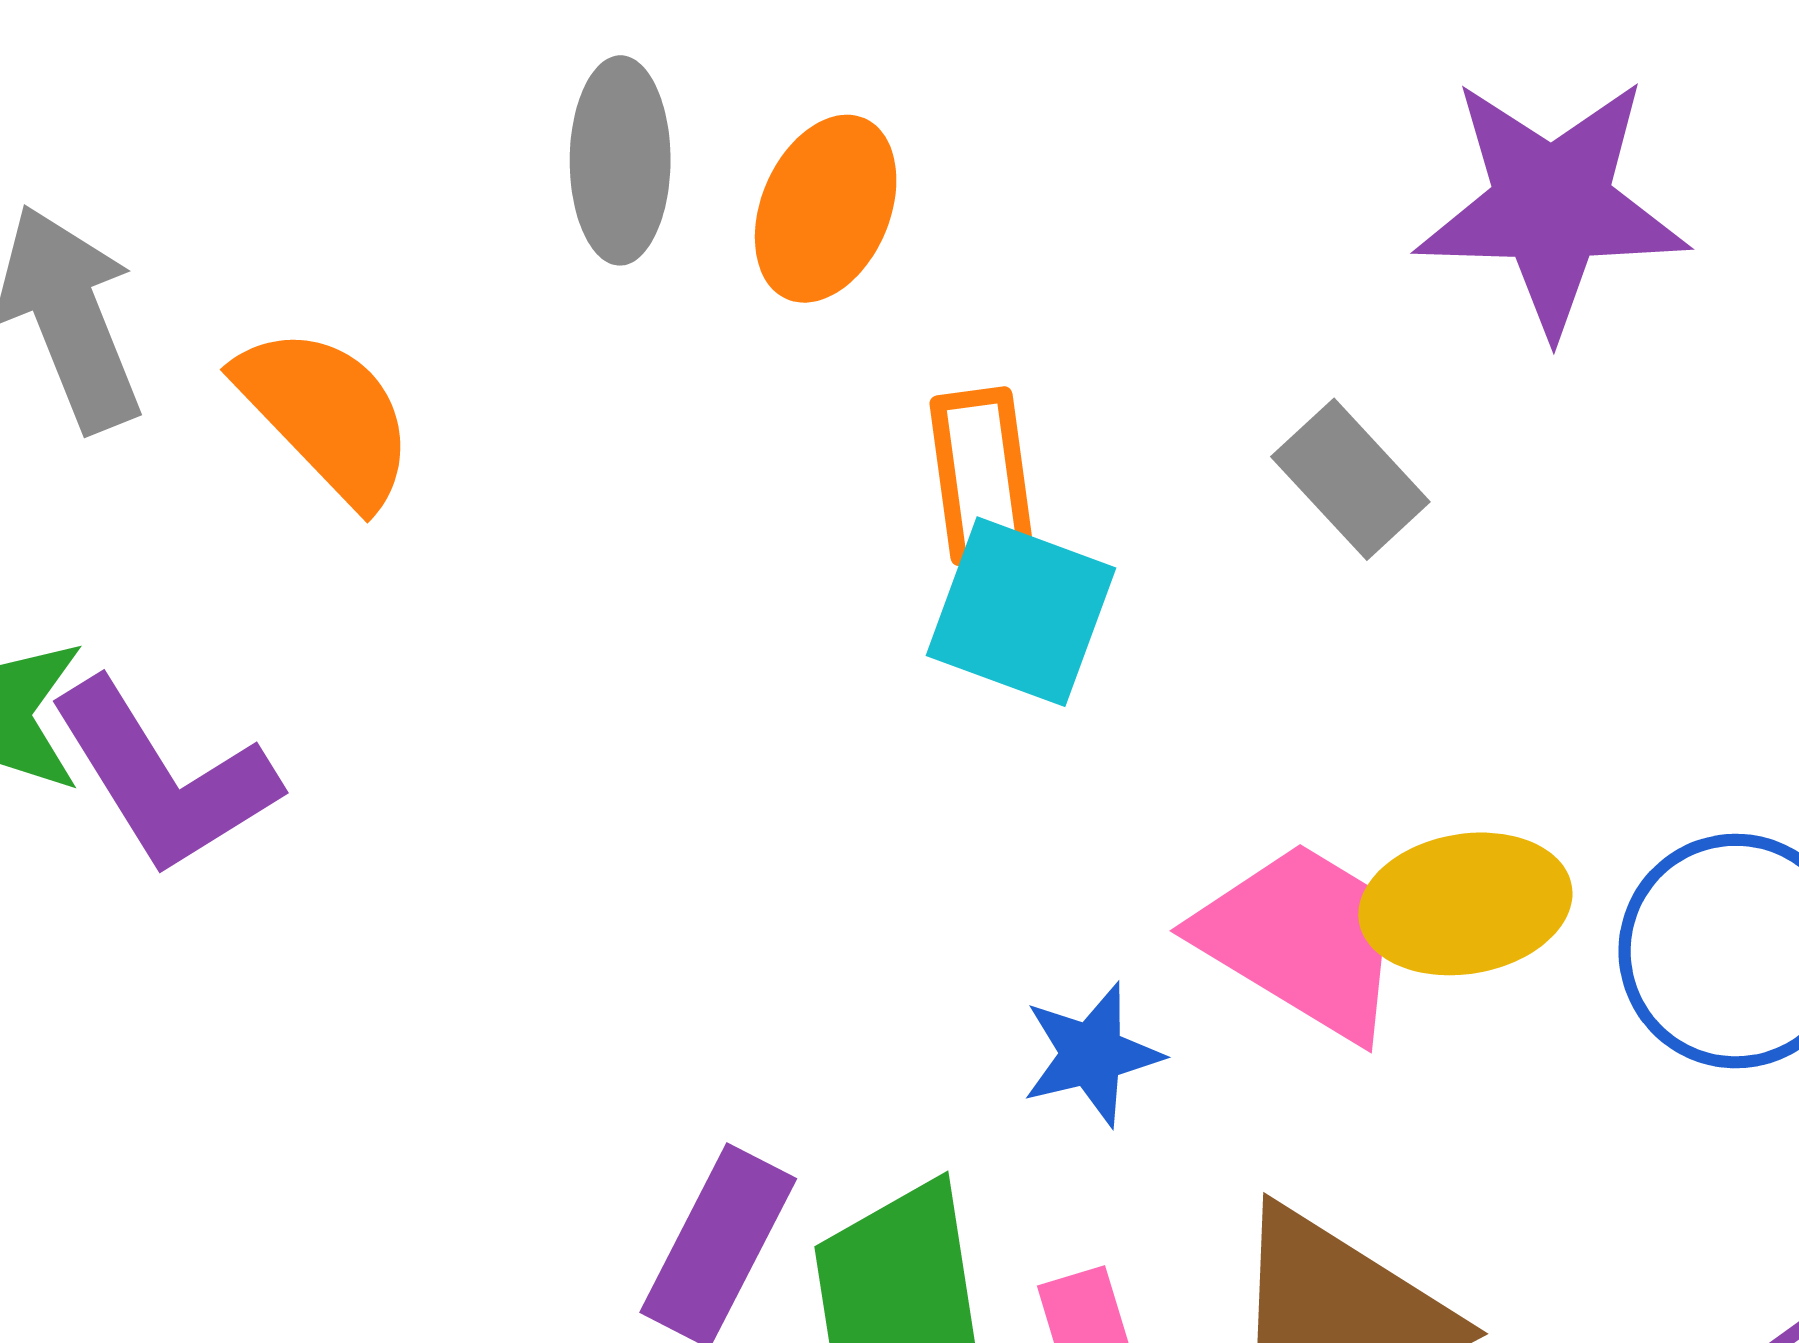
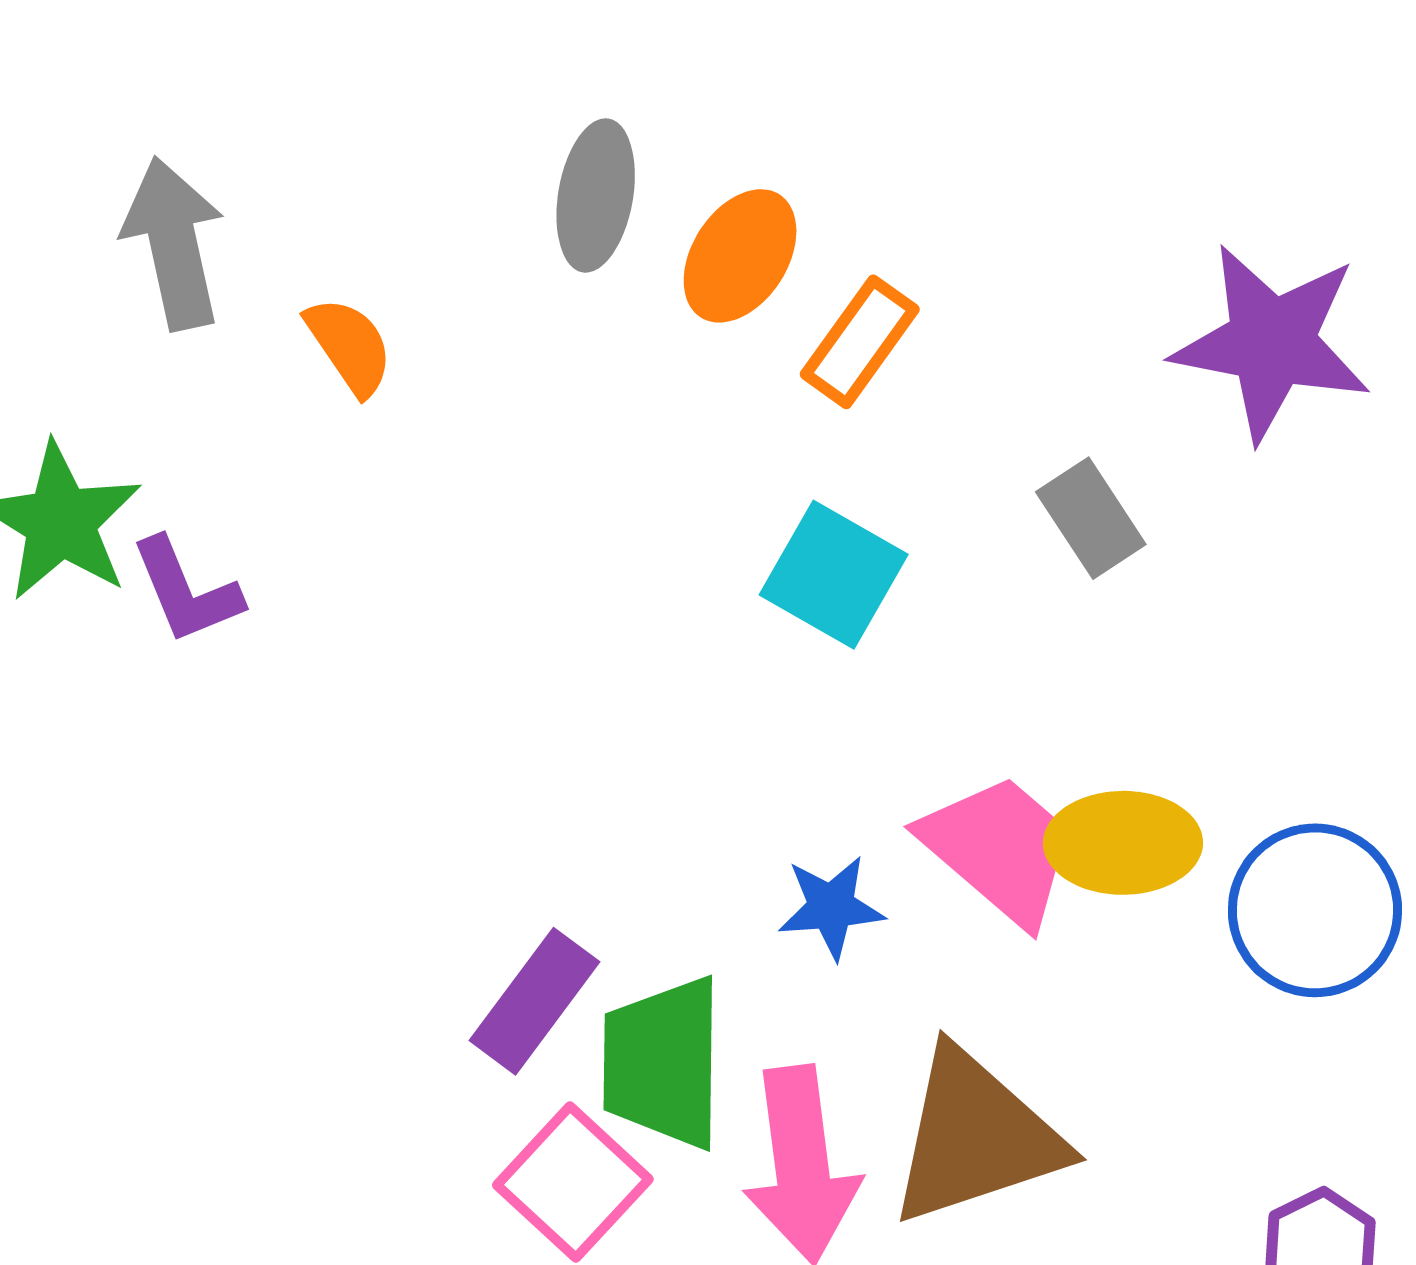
orange semicircle: (326, 415) -> (349, 346), size x0.7
orange rectangle: (981, 476) -> (860, 342), moved, turned 34
purple L-shape: (164, 777) -> (186, 591), size x0.7

